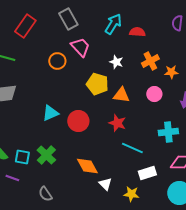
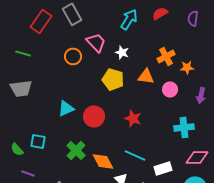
gray rectangle: (68, 19) -> (72, 14), moved
red semicircle: (137, 32) -> (160, 13), moved, turned -35
white star: (116, 62) -> (122, 52), moved
orange triangle: (121, 95) -> (146, 76), moved
cyan line: (132, 148) -> (135, 155), moved
green cross: (46, 155) -> (76, 150), moved
cyan square: (22, 157) -> (38, 141), moved

